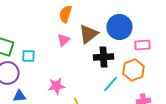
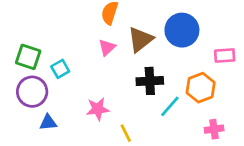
pink rectangle: (142, 45) -> (225, 56), moved
cyan square: (28, 56) -> (60, 69), turned -32
black cross: (103, 57) -> (150, 81), moved

